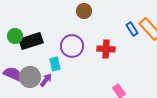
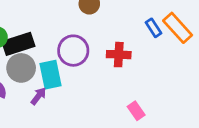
cyan rectangle: (55, 64) -> (51, 75), size x1.5
gray circle: (30, 77) -> (21, 68), moved

